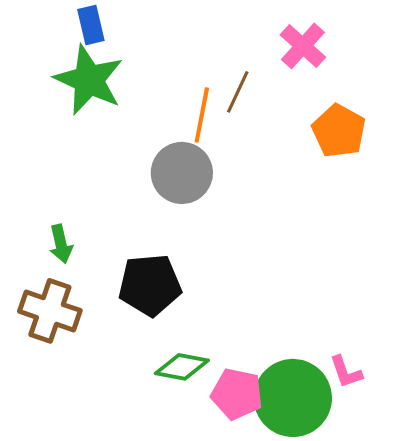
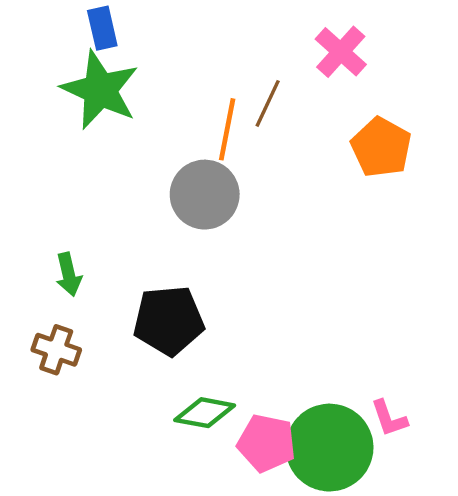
brown cross: (50, 311) -> (56, 350), size x0.7

